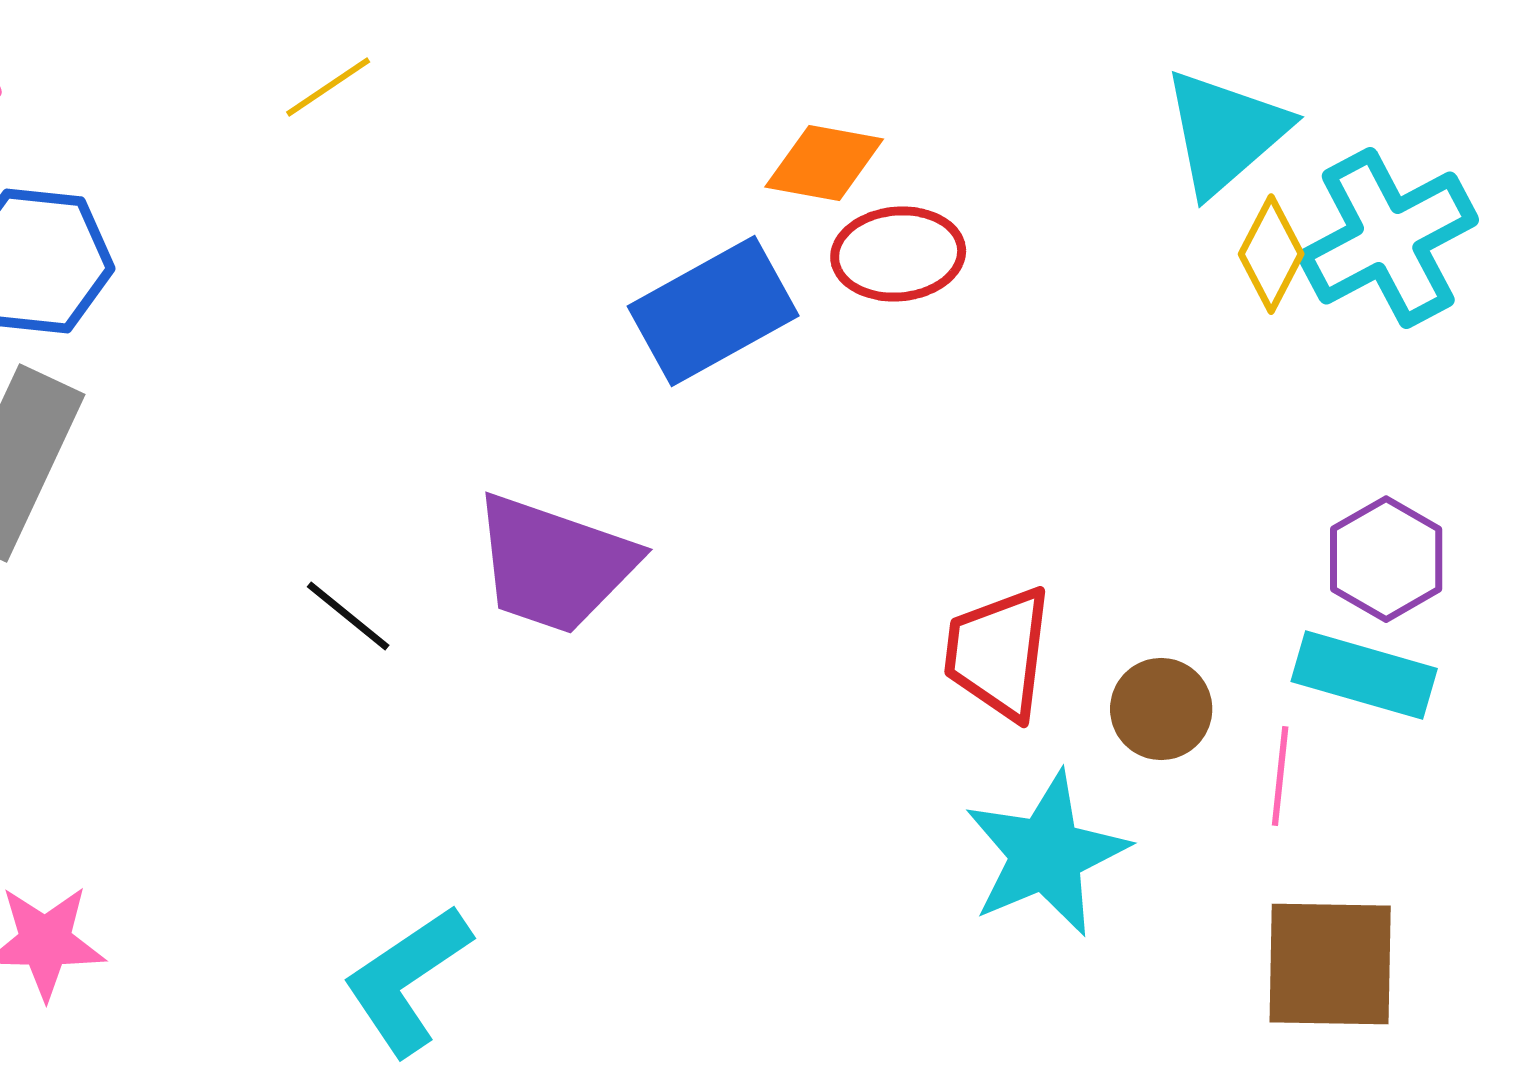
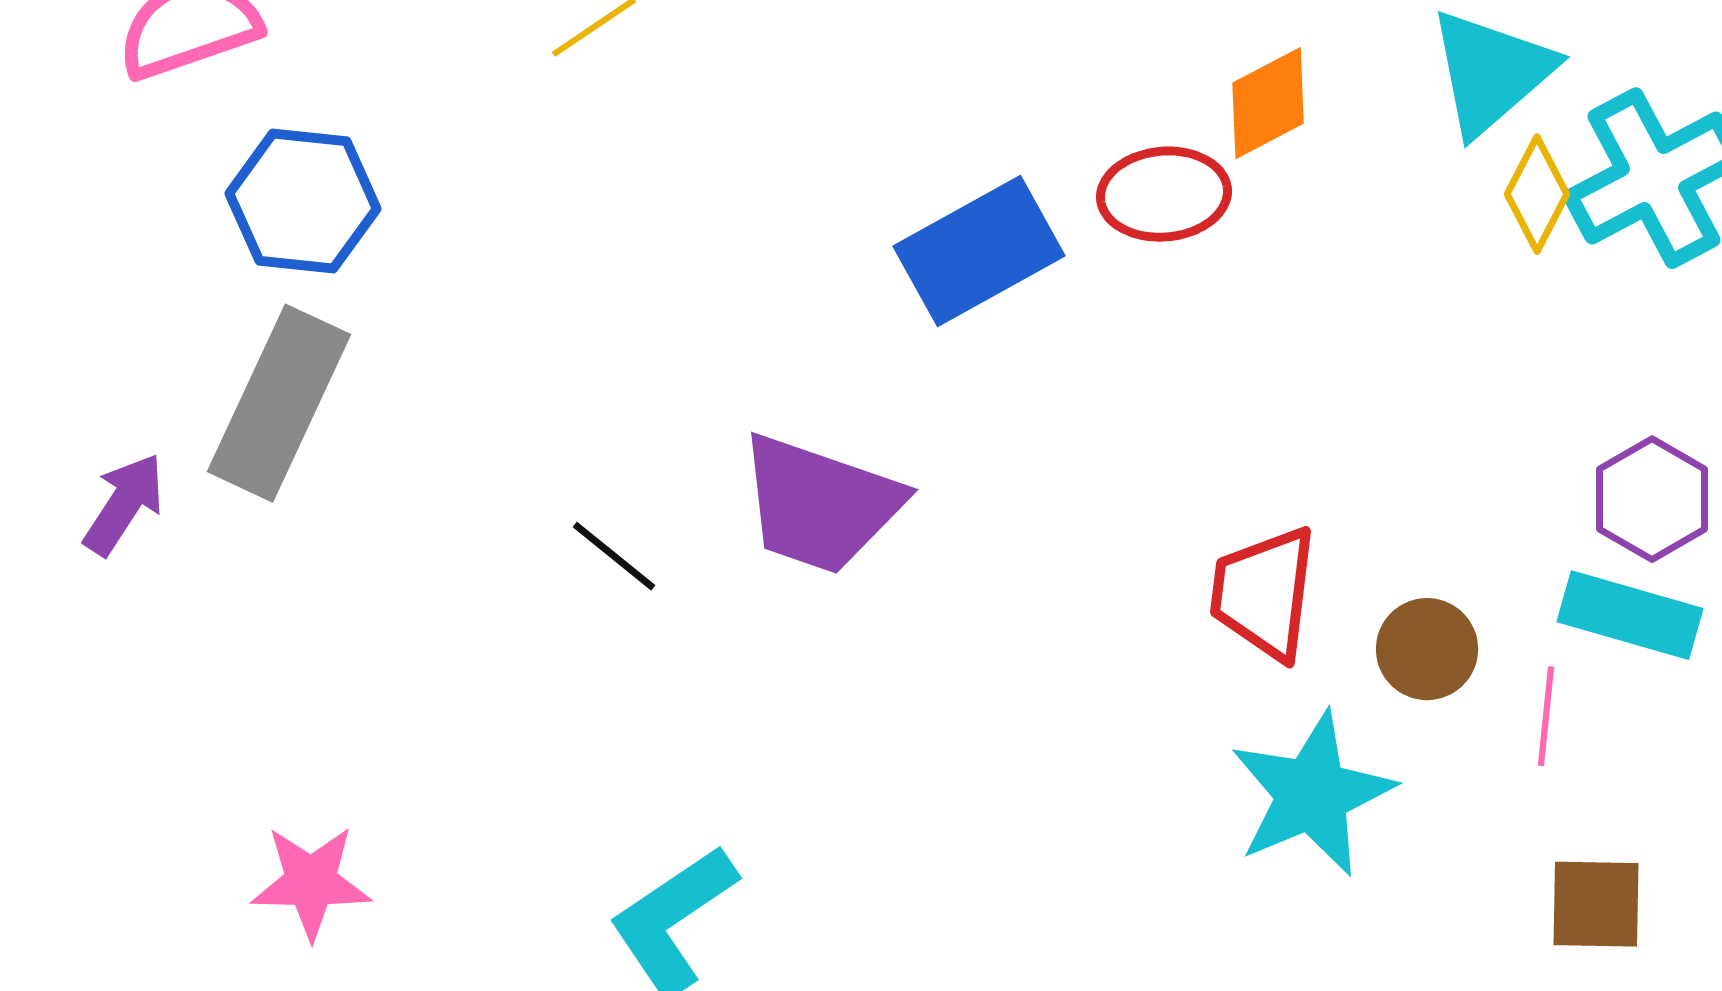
orange diamond: (824, 163) -> (1268, 103), moved, turned -38
brown square: (1330, 964) -> (1596, 904), size x0.7

